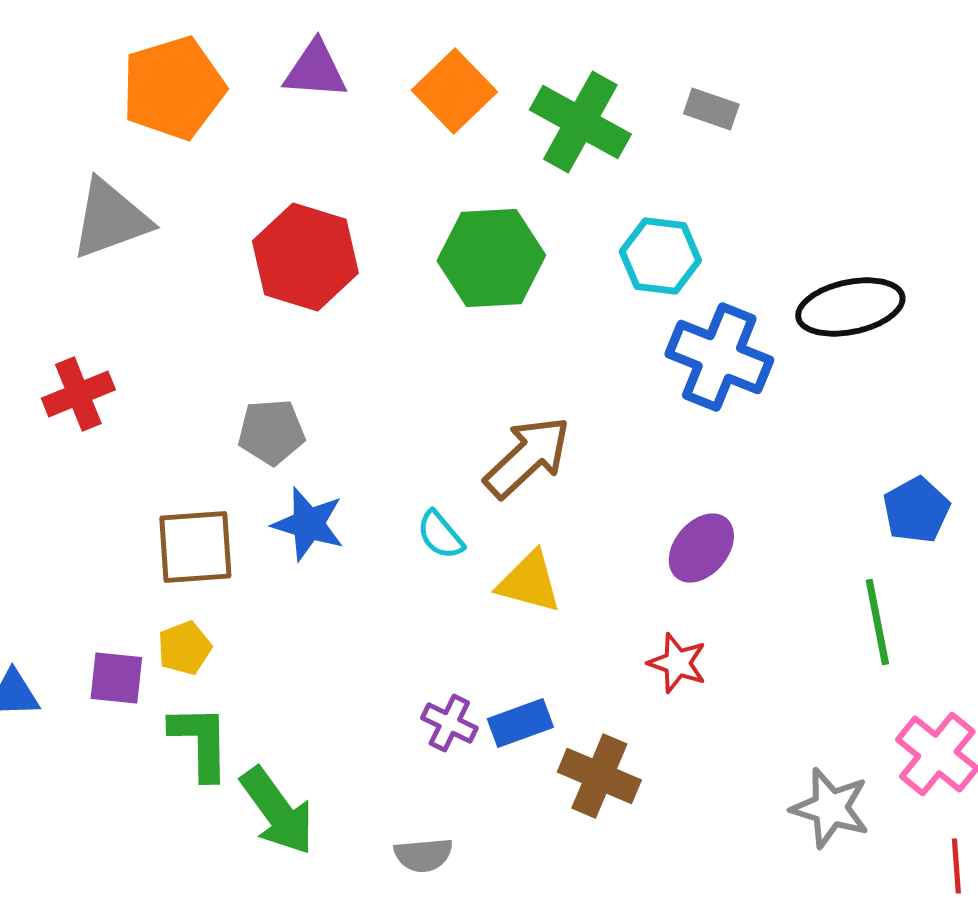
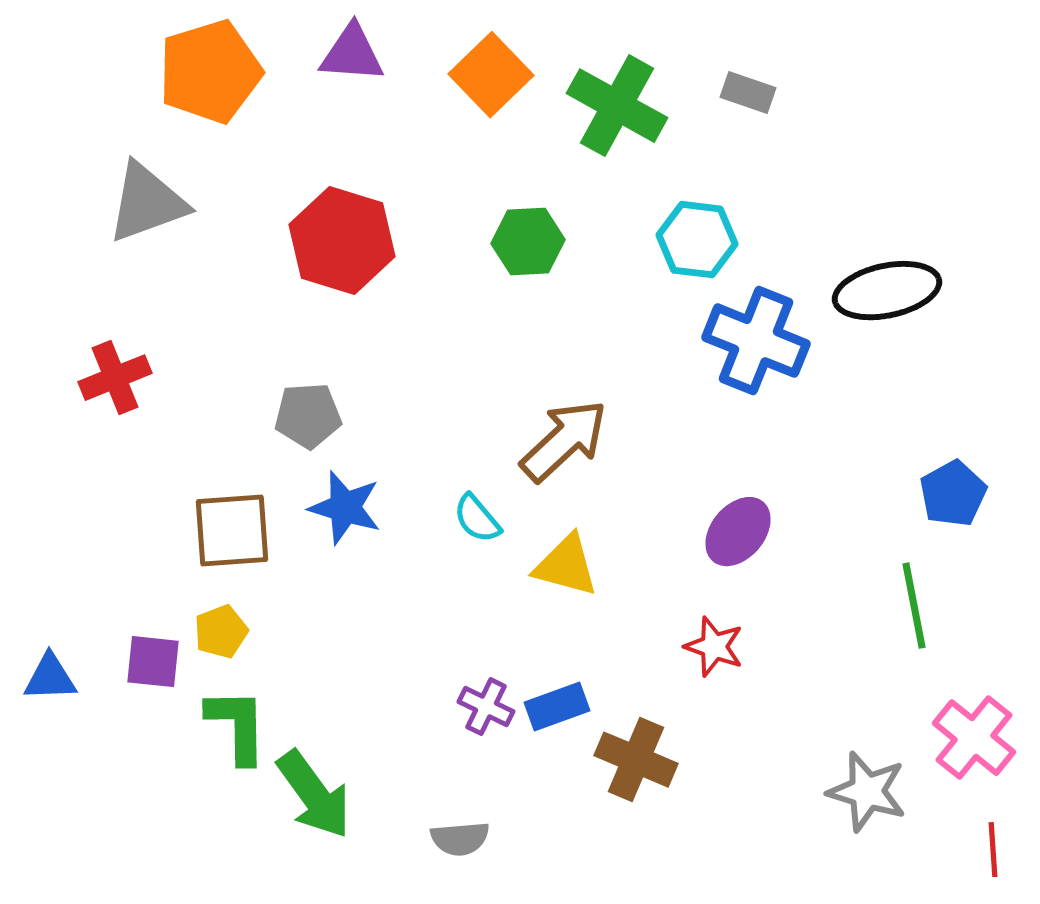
green hexagon: (491, 258) -> (528, 242), size x0.7

